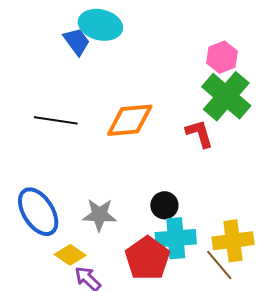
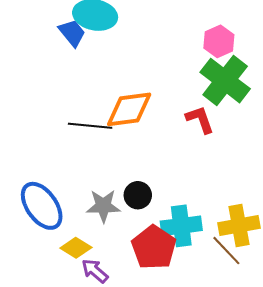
black line: (56, 120) -> (90, 126), moved
black circle: (164, 205) -> (138, 195), moved

